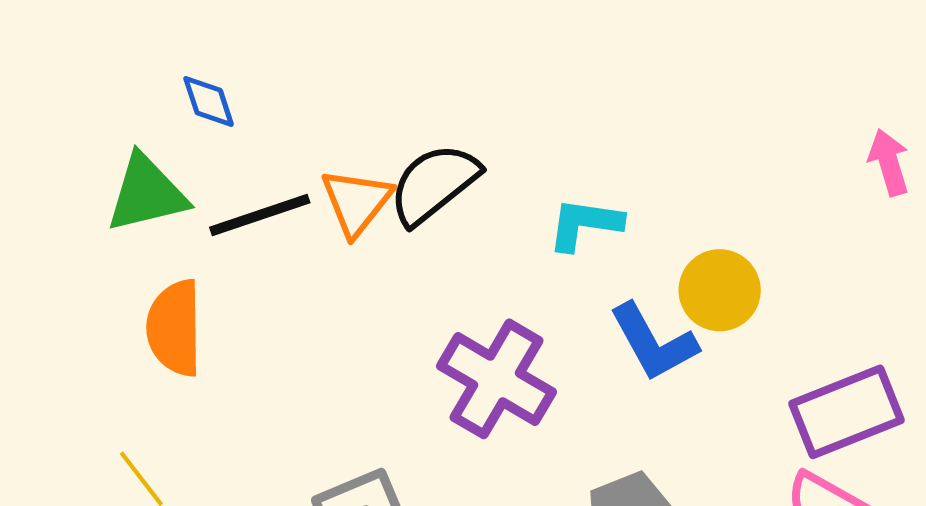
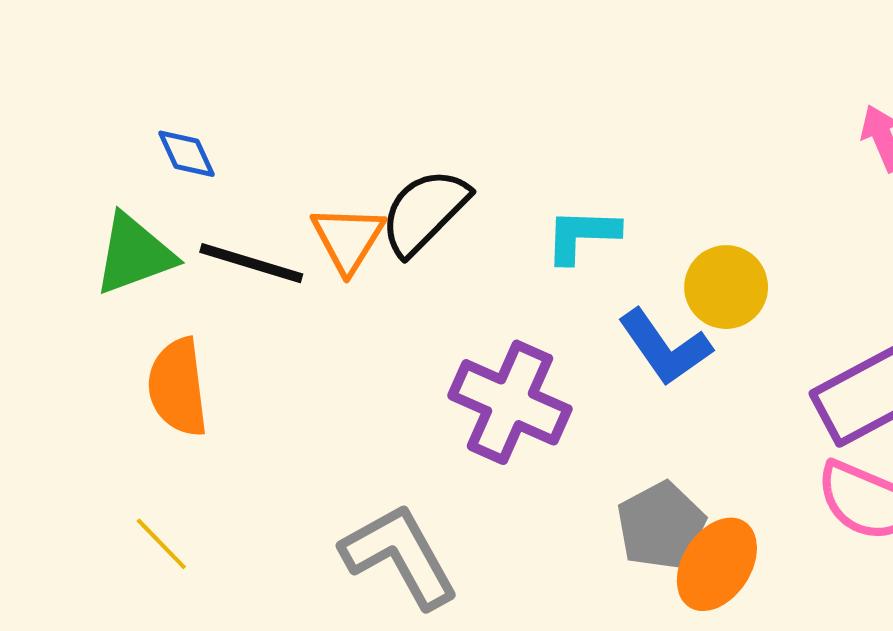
black line: (260, 215) -> (251, 263), turned 42

